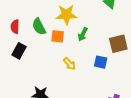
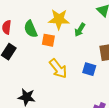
green arrow: (83, 34) -> (80, 30), moved
yellow arrow: (69, 64) -> (58, 69), size x1.5

